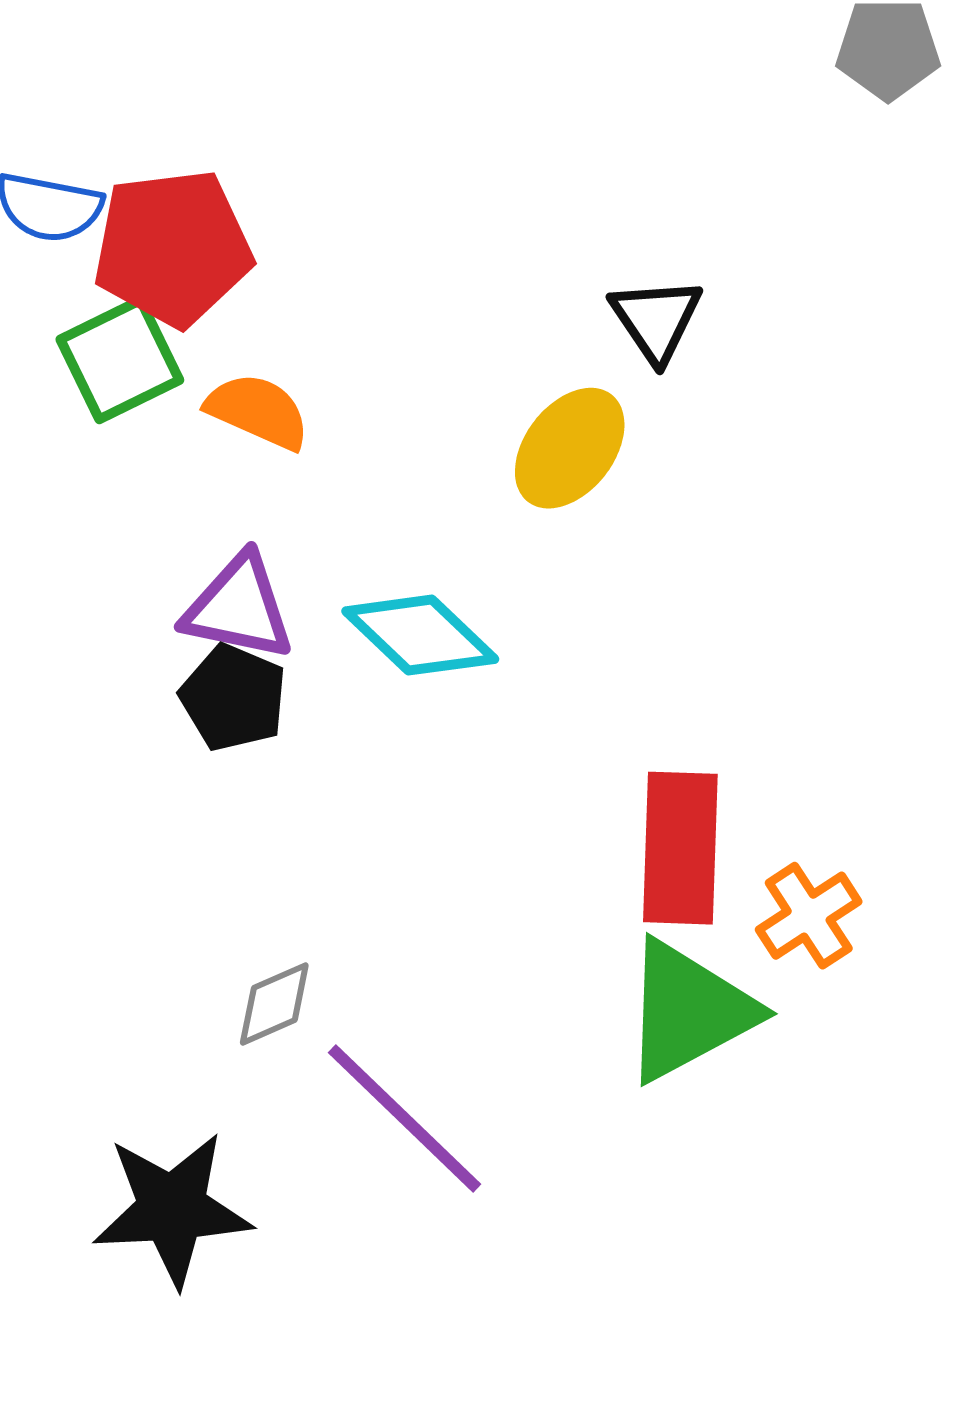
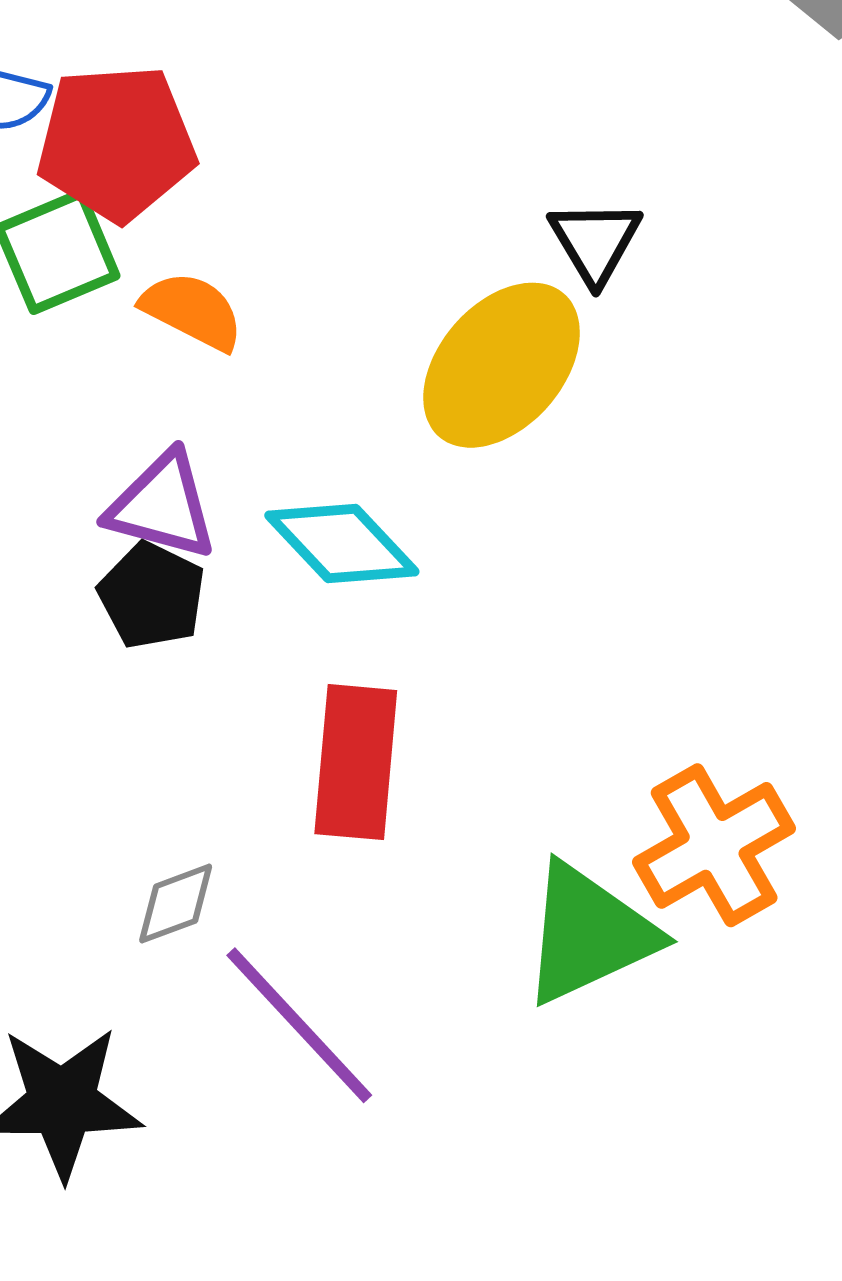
yellow ellipse: (570, 448) -> (502, 365), size x1.4
red rectangle: (680, 848) -> (356, 762), moved
orange cross: (809, 916) -> (714, 845), size x1.5

